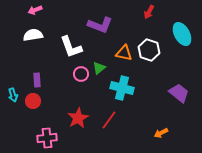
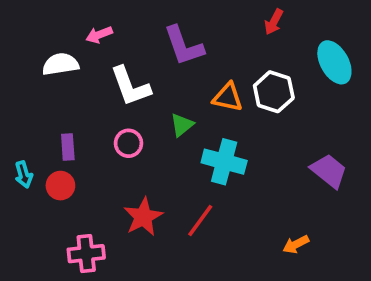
pink arrow: (35, 10) -> (99, 35), moved
purple L-shape: (100, 25) -> (184, 46), turned 50
pink circle: (81, 74) -> (128, 143), moved

